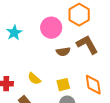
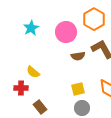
cyan star: (14, 33) -> (31, 28), moved
yellow semicircle: (34, 79) -> (33, 72), moved

